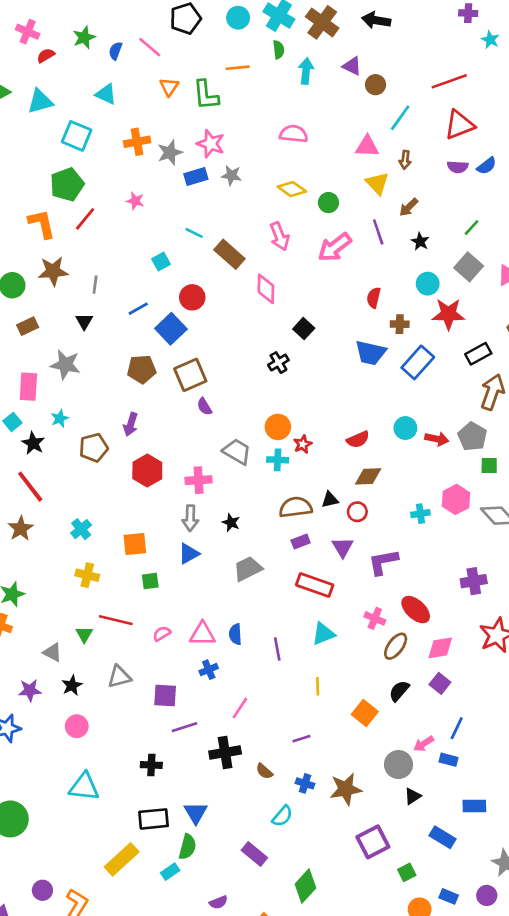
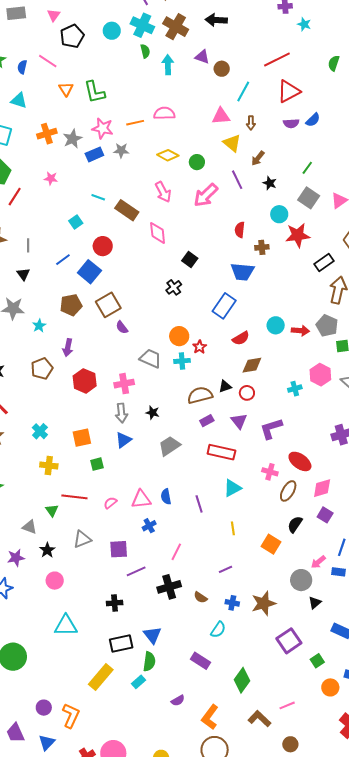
orange line: (238, 68) -> (135, 123), moved
blue rectangle: (418, 362) -> (224, 306), moved
cyan star: (60, 418) -> (39, 326), moved

